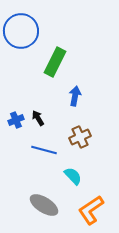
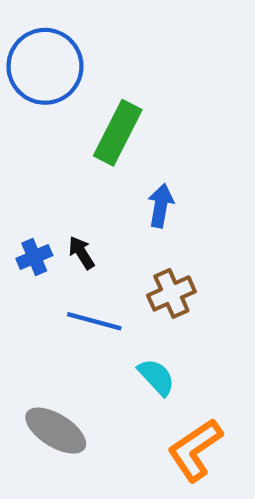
gray ellipse: (44, 205) -> (56, 431), moved

